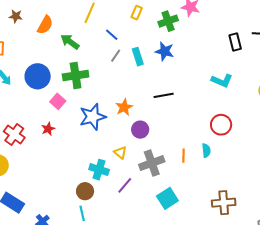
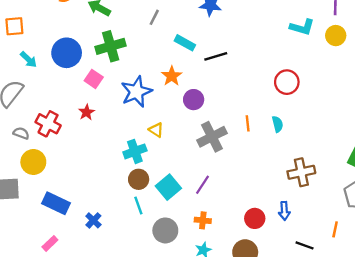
cyan rectangle: (138, 57) -> (185, 43), moved, turned -36
cyan L-shape: (222, 81) -> (302, 27), moved
cyan semicircle: (206, 150) -> (277, 124), moved
yellow triangle: (120, 153) -> (156, 130), moved
cyan cross: (99, 170) -> (135, 151), moved, turned -30
purple line: (125, 185) -> (203, 185), moved
cyan square: (167, 198) -> (168, 187), moved

